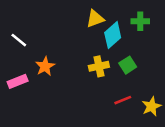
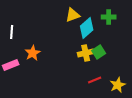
white line: (19, 40) -> (12, 32), turned 56
yellow cross: (99, 66) -> (86, 53), moved

